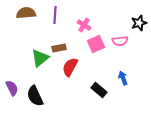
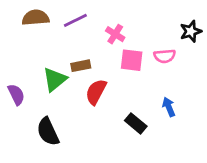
purple line: (55, 15) -> (75, 20), turned 60
pink square: (96, 44) -> (132, 60), turned 30
purple semicircle: (12, 88) -> (16, 95), moved

